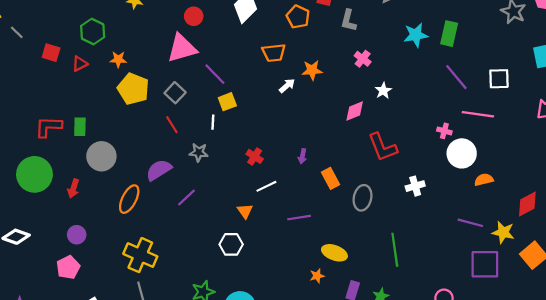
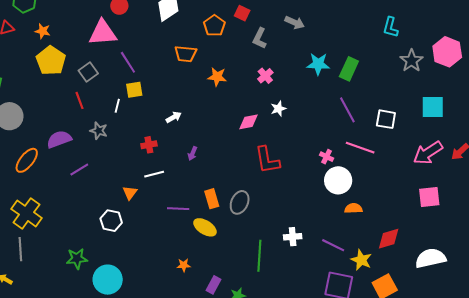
white arrow: (287, 86) -> (174, 117), moved
red cross: (255, 156) -> (149, 145), turned 35
orange rectangle: (330, 178) -> (212, 199), moved
white cross: (415, 186) -> (293, 237), moved
yellow ellipse: (334, 253) -> (205, 227), moved

